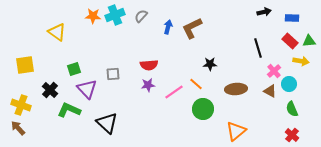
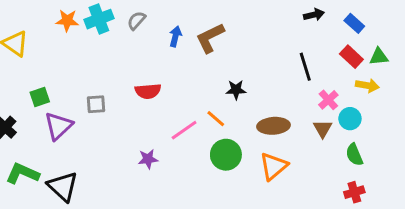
blue rectangle: (292, 18) -> (354, 23), turned 40
purple star: (148, 85) -> (148, 159), moved
purple triangle: (87, 89) -> (59, 126), turned 30
brown triangle: (270, 91) -> (323, 129), turned 32
green L-shape: (69, 110) -> (22, 173), moved
black triangle: (107, 123) -> (63, 186), moved
orange triangle: (236, 131) -> (274, 166), moved
red cross: (292, 135) -> (354, 192), turned 32

